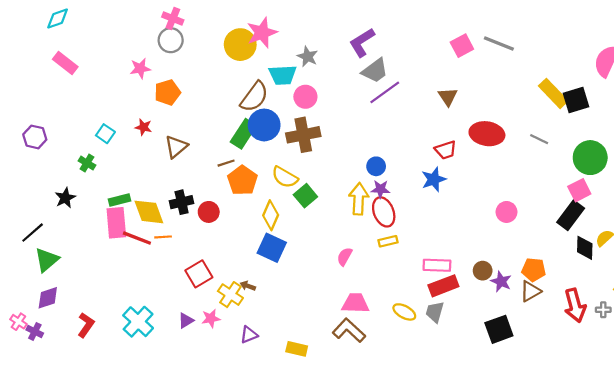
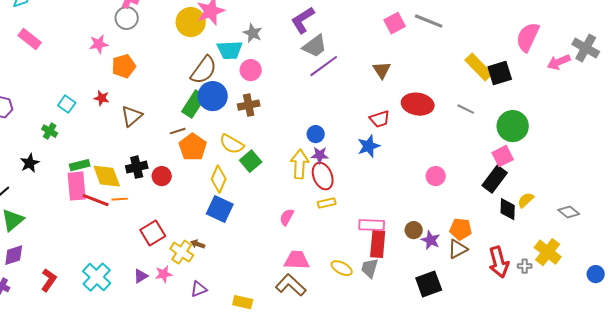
brown cross: (303, 135) -> (249, 105), size x0.7
red rectangle: (443, 286) -> (378, 244), turned -64

